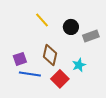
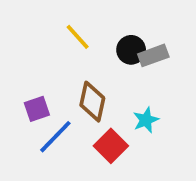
gray rectangle: (91, 36) -> (153, 55), moved
blue line: (30, 74) -> (55, 137), turned -55

